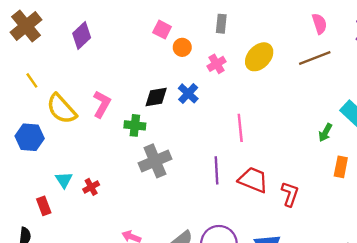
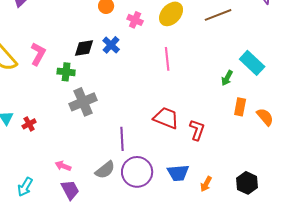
pink cross: (217, 64) -> (135, 20), turned -35
pink line: (240, 128) -> (167, 59), moved
purple line: (217, 170) -> (122, 139), moved

